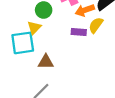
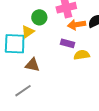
yellow semicircle: (96, 25) -> (82, 55), moved, turned 35

